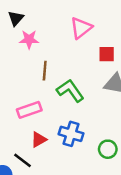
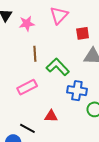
pink star: (29, 39) -> (27, 24), moved
blue cross: (71, 134) -> (77, 91), moved
red triangle: (39, 140) -> (51, 116), moved, turned 40

